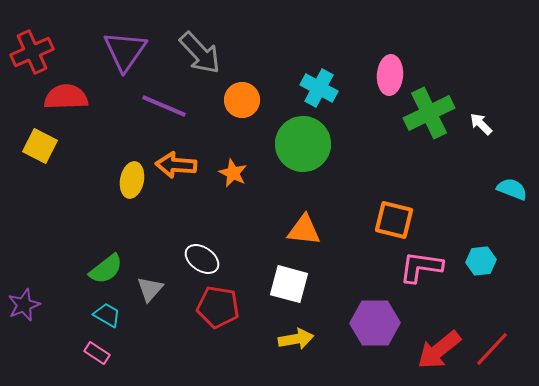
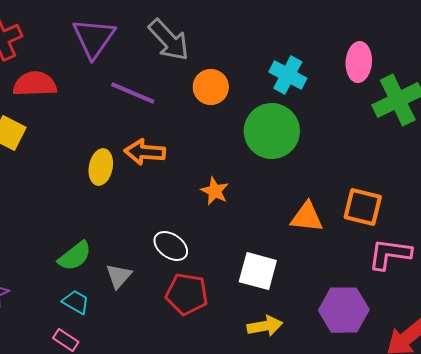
orange star: (233, 173) -> (215, 191), moved
orange triangle: (304, 230) -> (307, 217), moved

